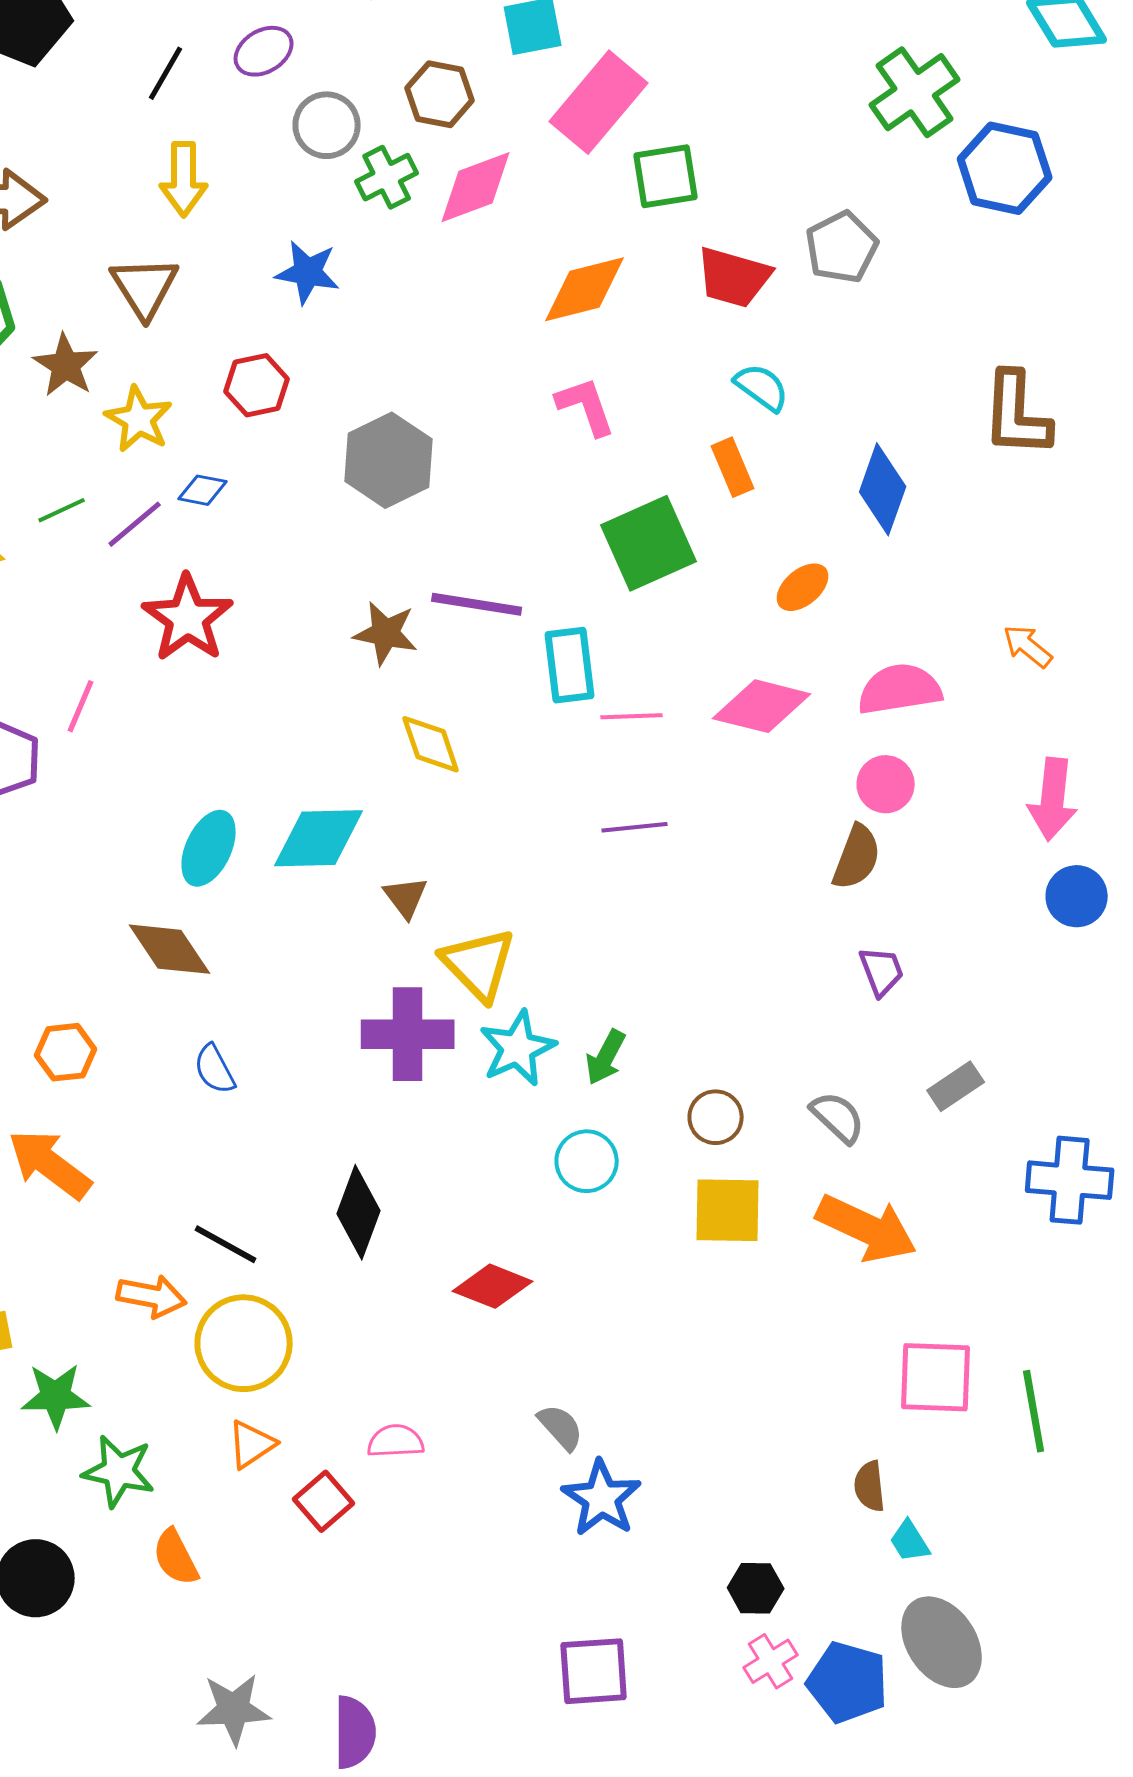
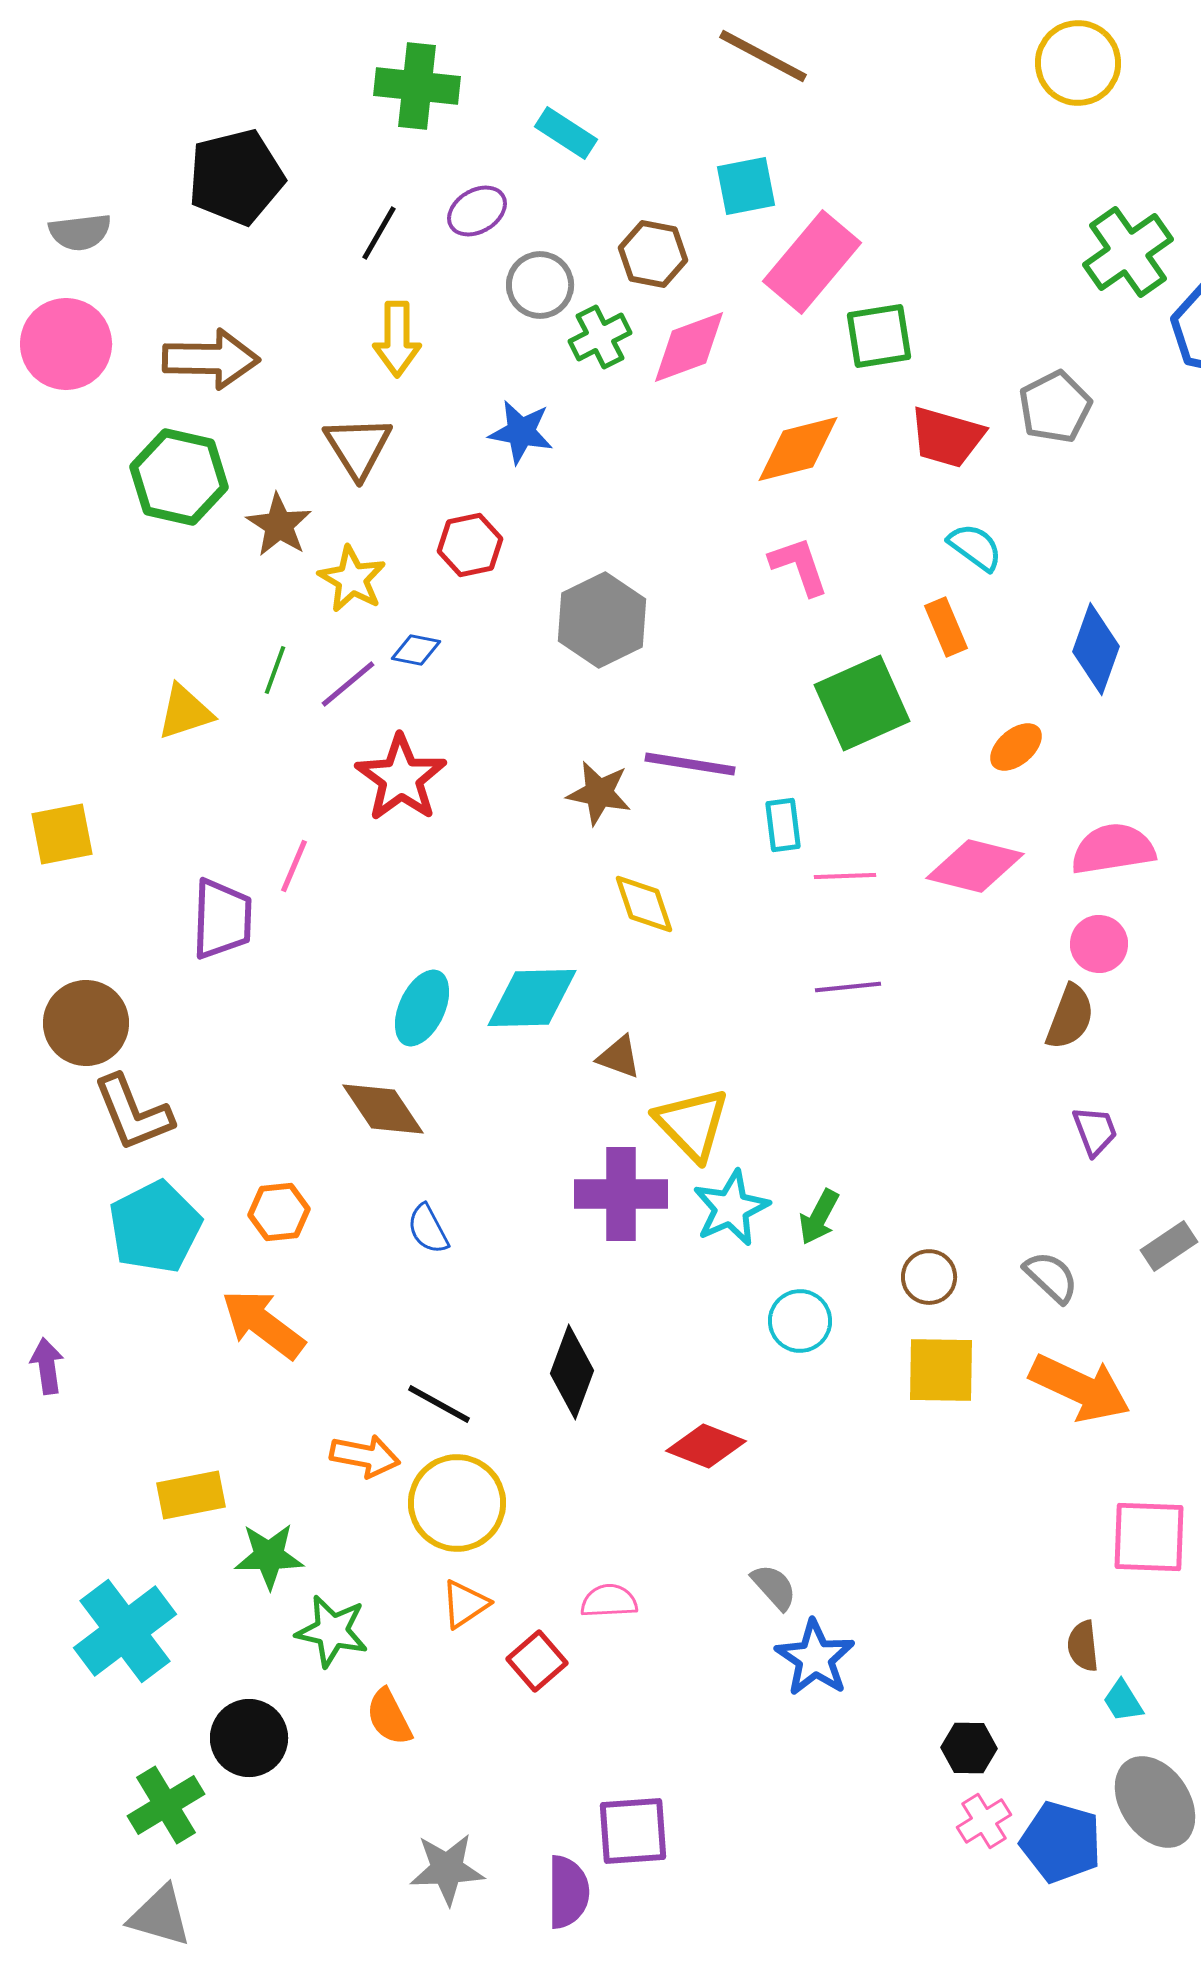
green line: (62, 510) -> (275, 670), turned -45
cyan rectangle: (570, 665) -> (783, 825), size x0.7
brown triangle: (406, 897) -> (619, 1057), turned -33
purple square: (594, 1671) -> (633, 1831), moved

